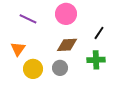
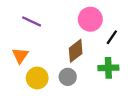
pink circle: (66, 14) -> (90, 19), moved
brown diamond: (67, 45) -> (76, 51), turned -35

